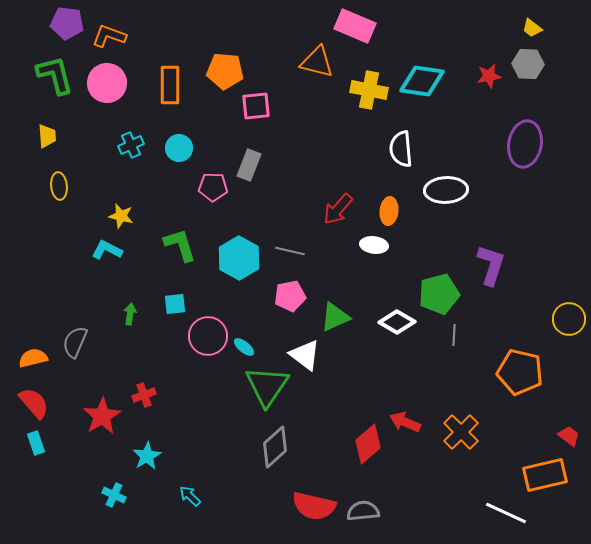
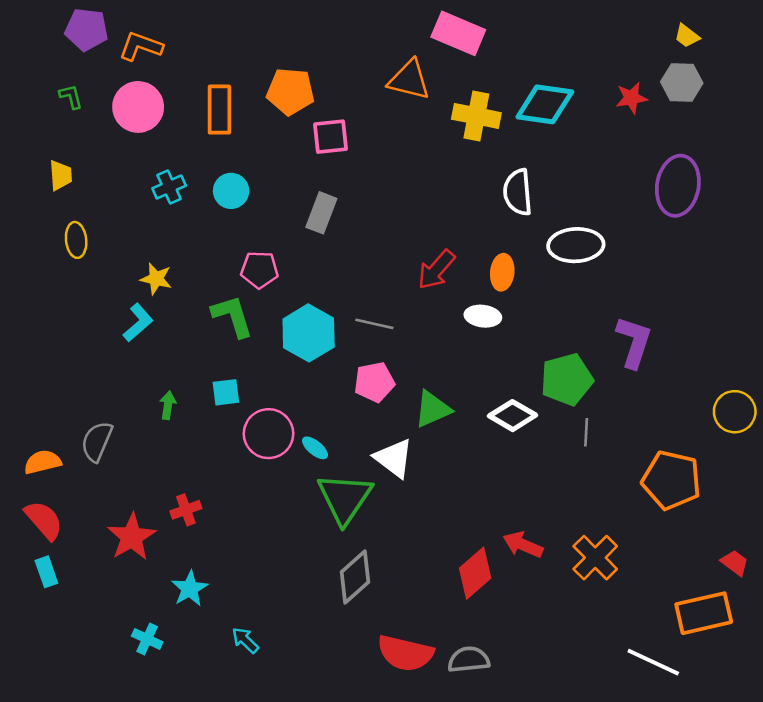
green L-shape: (55, 75) -> (71, 97), size x0.5
pink pentagon: (213, 187) -> (259, 270), moved
cyan L-shape: (107, 250) -> (138, 323), turned 112

